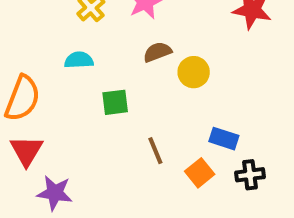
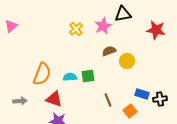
cyan semicircle: (79, 60) -> (70, 77), moved
red triangle: (27, 151) -> (54, 99), moved, turned -42
black cross: (250, 175) -> (160, 99), moved

